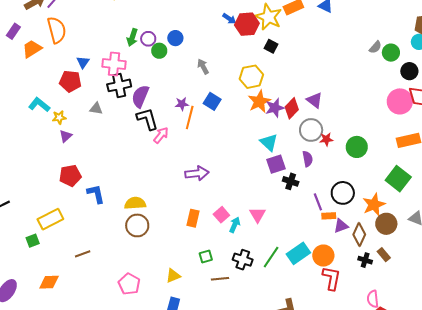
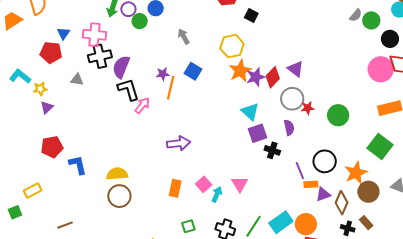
yellow rectangle: (50, 219) -> (33, 191), size x0.7

